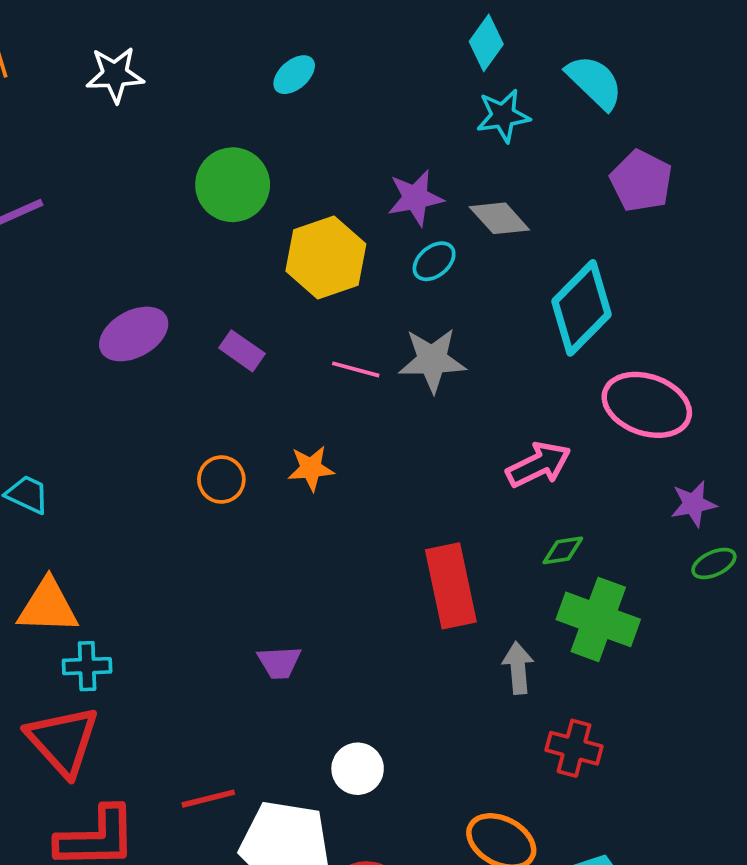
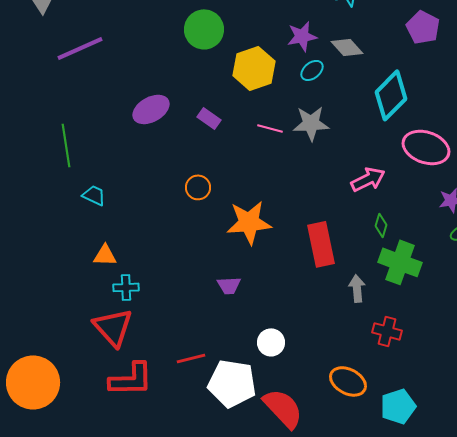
orange star: (311, 468) -> (249, 222), moved, size x1.8
green diamond: (563, 550) -> (381, 225), turned -65
orange triangle: (48, 606) -> (105, 255), size x0.7

